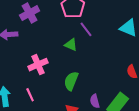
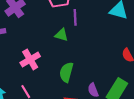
purple line: (86, 29) -> (75, 17), turned 42

